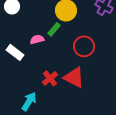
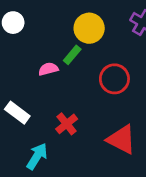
white rectangle: (15, 52) -> (17, 113), moved
red triangle: (74, 77) -> (121, 139), moved

